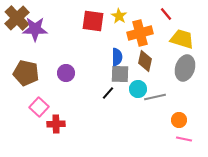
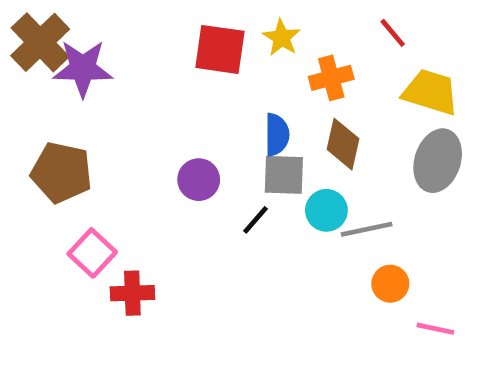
orange cross: (140, 33) -> (331, 78), size x0.7
purple circle: (66, 73) -> (199, 180), moved
orange circle: (179, 120) -> (390, 284), moved

